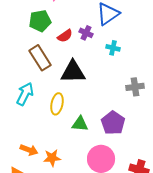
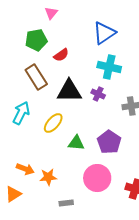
purple cross: (86, 33) -> (98, 94), moved
cyan cross: (113, 48) -> (109, 67), size x1.6
yellow ellipse: (57, 104) -> (53, 123), turned 30

